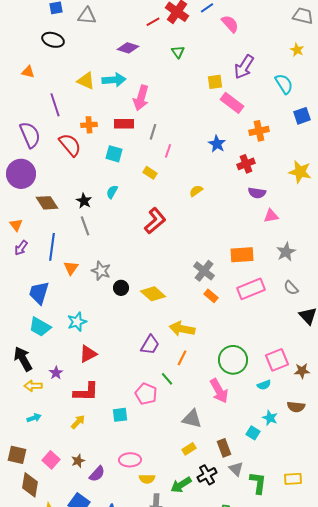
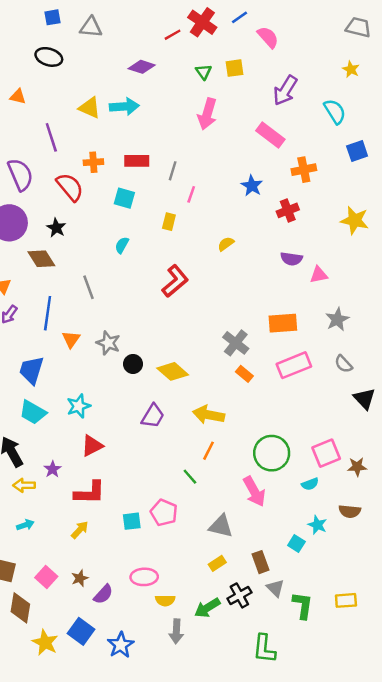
yellow square: (215, 82) -> (235, 68), moved
pink arrow: (141, 98) -> (207, 114), moved
yellow rectangle: (150, 173) -> (169, 222), turned 72
purple semicircle: (257, 193) -> (291, 259), moved
black star: (84, 201) -> (56, 228), moved
purple trapezoid: (150, 345) -> (153, 416), moved
pink pentagon: (146, 394) -> (164, 513), moved

